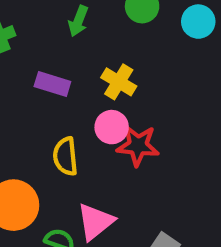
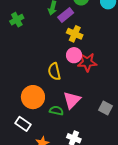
purple rectangle: (52, 84) -> (66, 15), moved, turned -49

